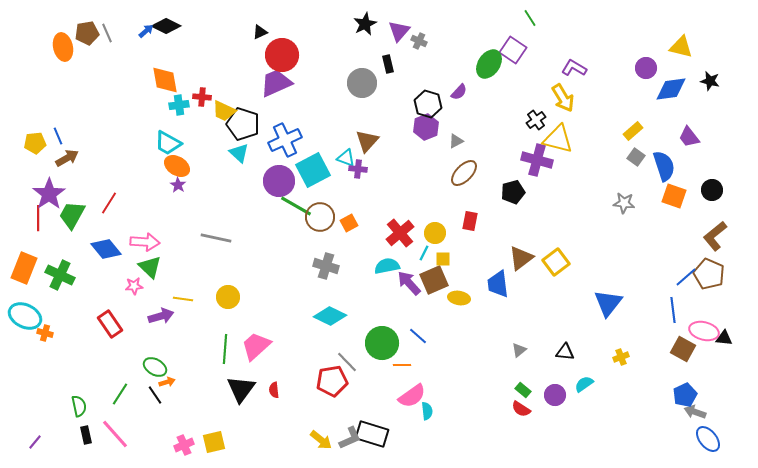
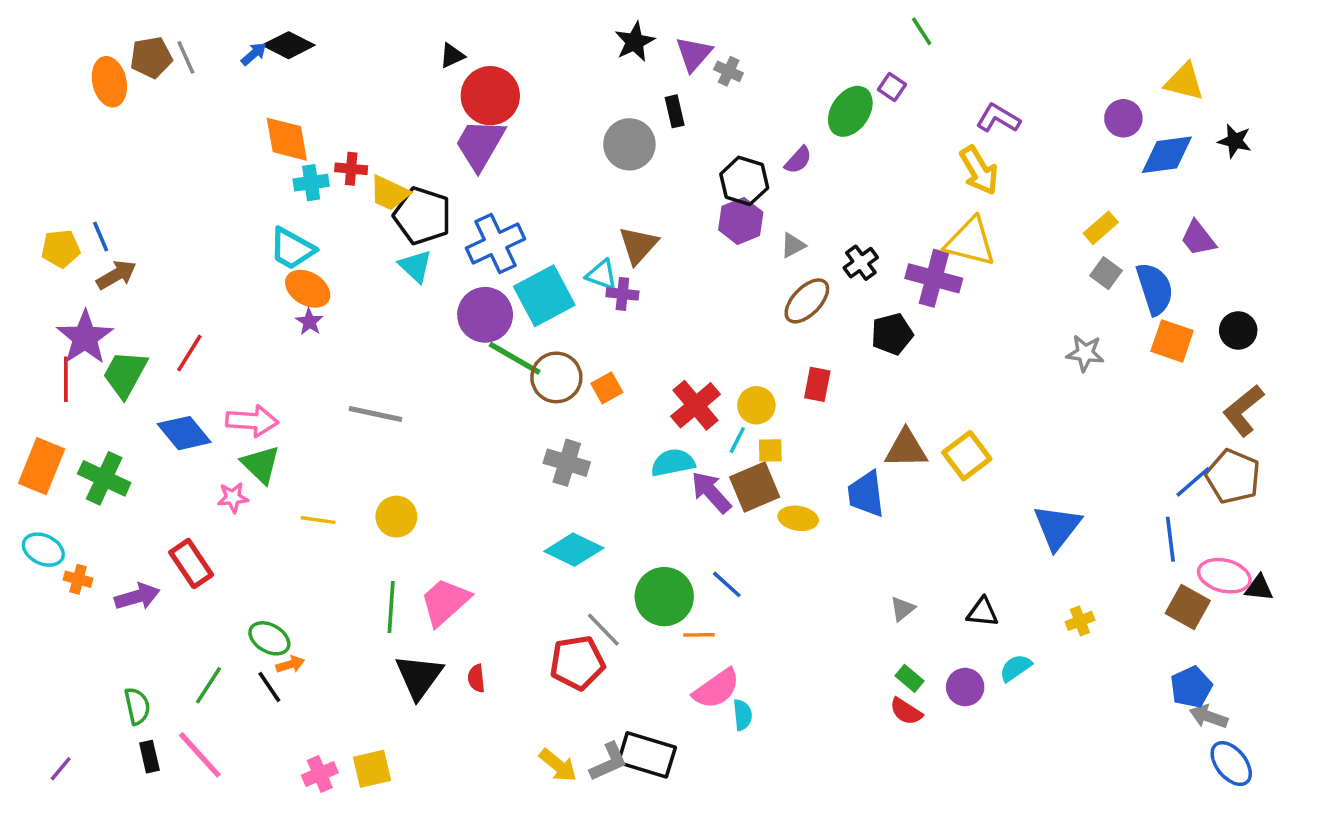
purple square: (513, 50) -> (892, 87), size x0.6
purple trapezoid: (276, 83) -> (480, 144), turned -36
black cross: (536, 120) -> (861, 263), moved
brown triangle: (521, 258) -> (906, 449), turned 36
cyan ellipse: (25, 316) -> (43, 550), size x0.7
purple arrow: (161, 316) -> (137, 597), moved

